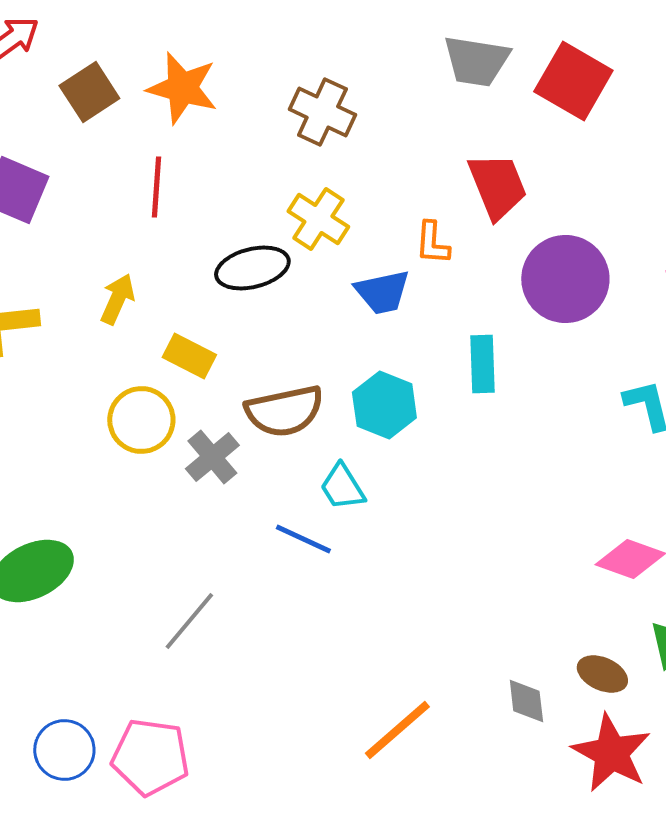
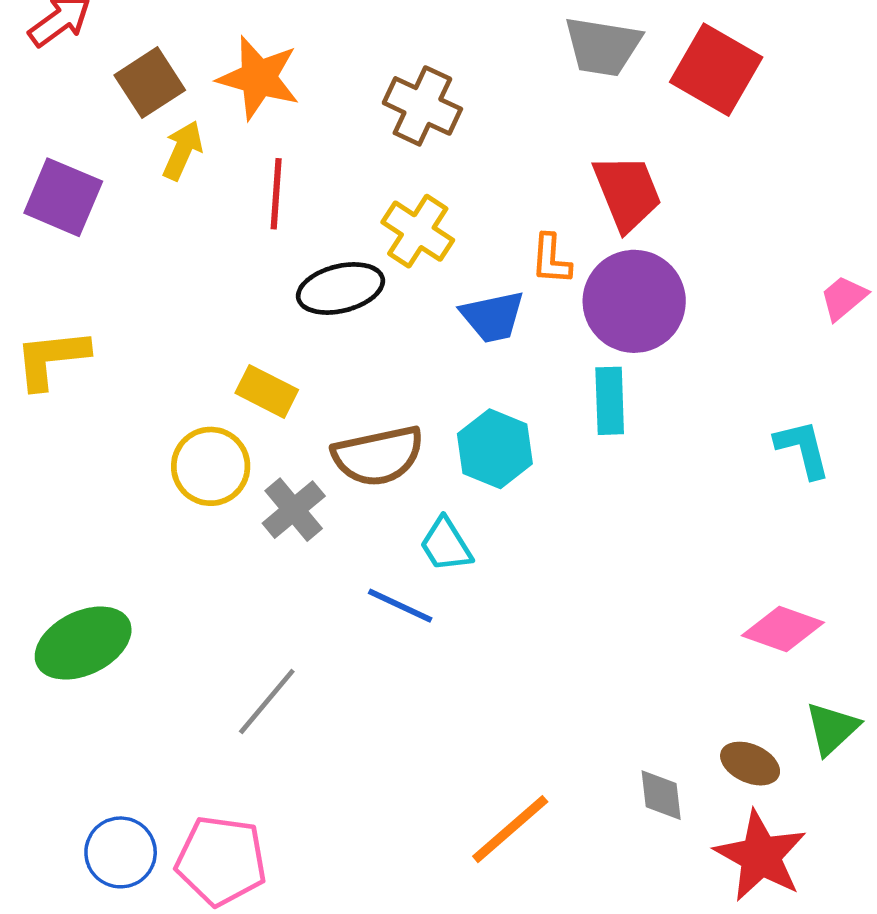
red line: (156, 187) -> (276, 194), moved
purple circle: (565, 279) -> (634, 301), moved
yellow arrow: (117, 299) -> (183, 150), moved

